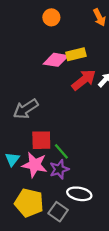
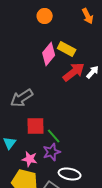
yellow rectangle: (76, 54) -> (67, 49), turned 42
pink diamond: (56, 60) -> (49, 54), turned -60
pink star: (35, 165) -> (30, 159), moved, size x0.7

